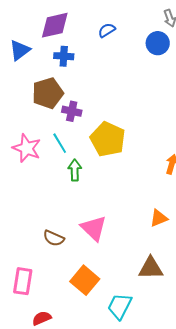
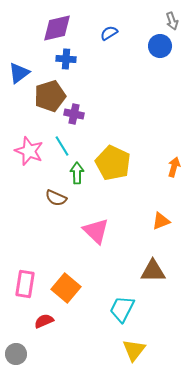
blue triangle: (20, 50) -> (19, 73), moved
yellow pentagon: (108, 139) -> (113, 163), moved
brown semicircle: (54, 238) -> (56, 198), moved
orange square: (85, 280) -> (66, 288), moved

